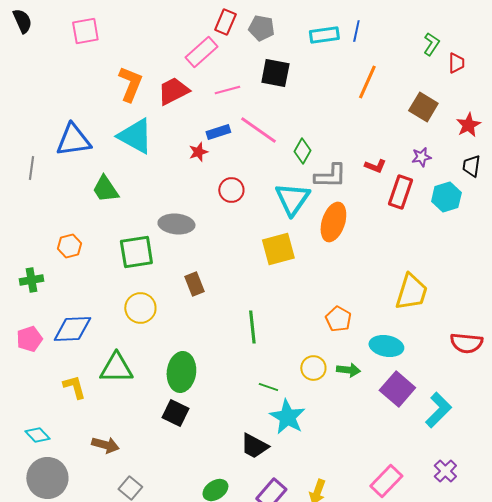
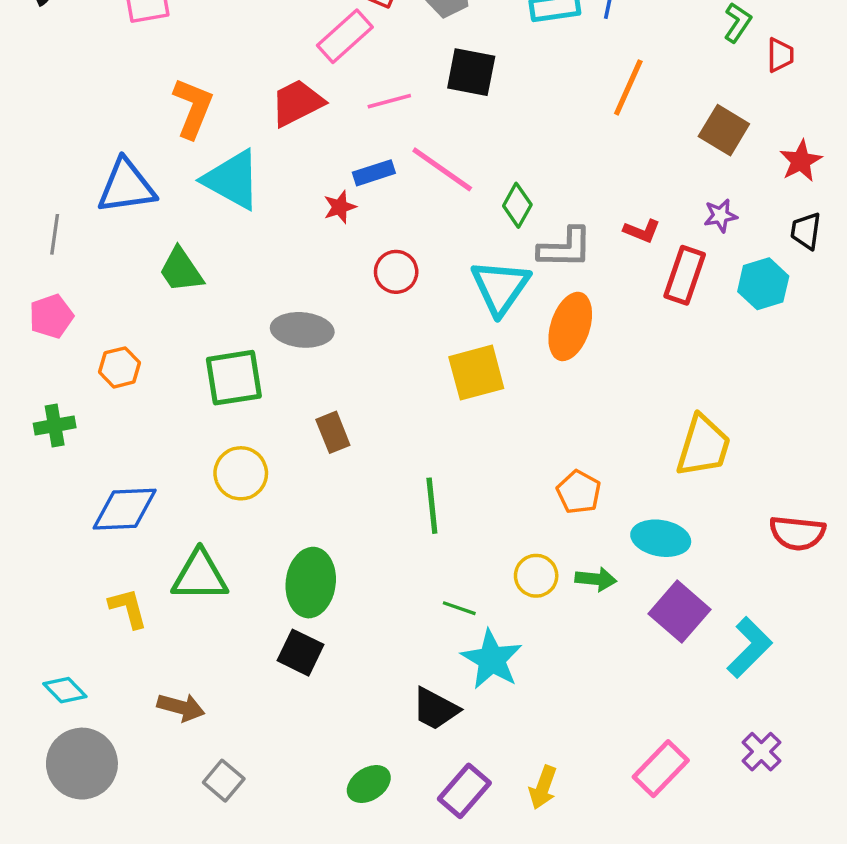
orange L-shape: (130, 84) -> (193, 108), moved
pink pentagon: (29, 339) -> (51, 316), moved

